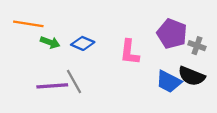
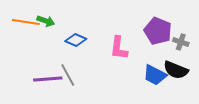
green arrow: (50, 42) -> (46, 21), moved

